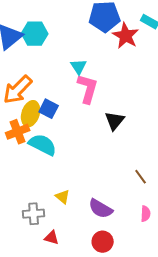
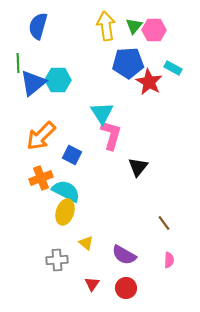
cyan triangle: (79, 67) -> (102, 113), size x1.4
yellow ellipse: (31, 114) -> (65, 212), moved
red triangle: (52, 238) -> (92, 284), moved, turned 49

